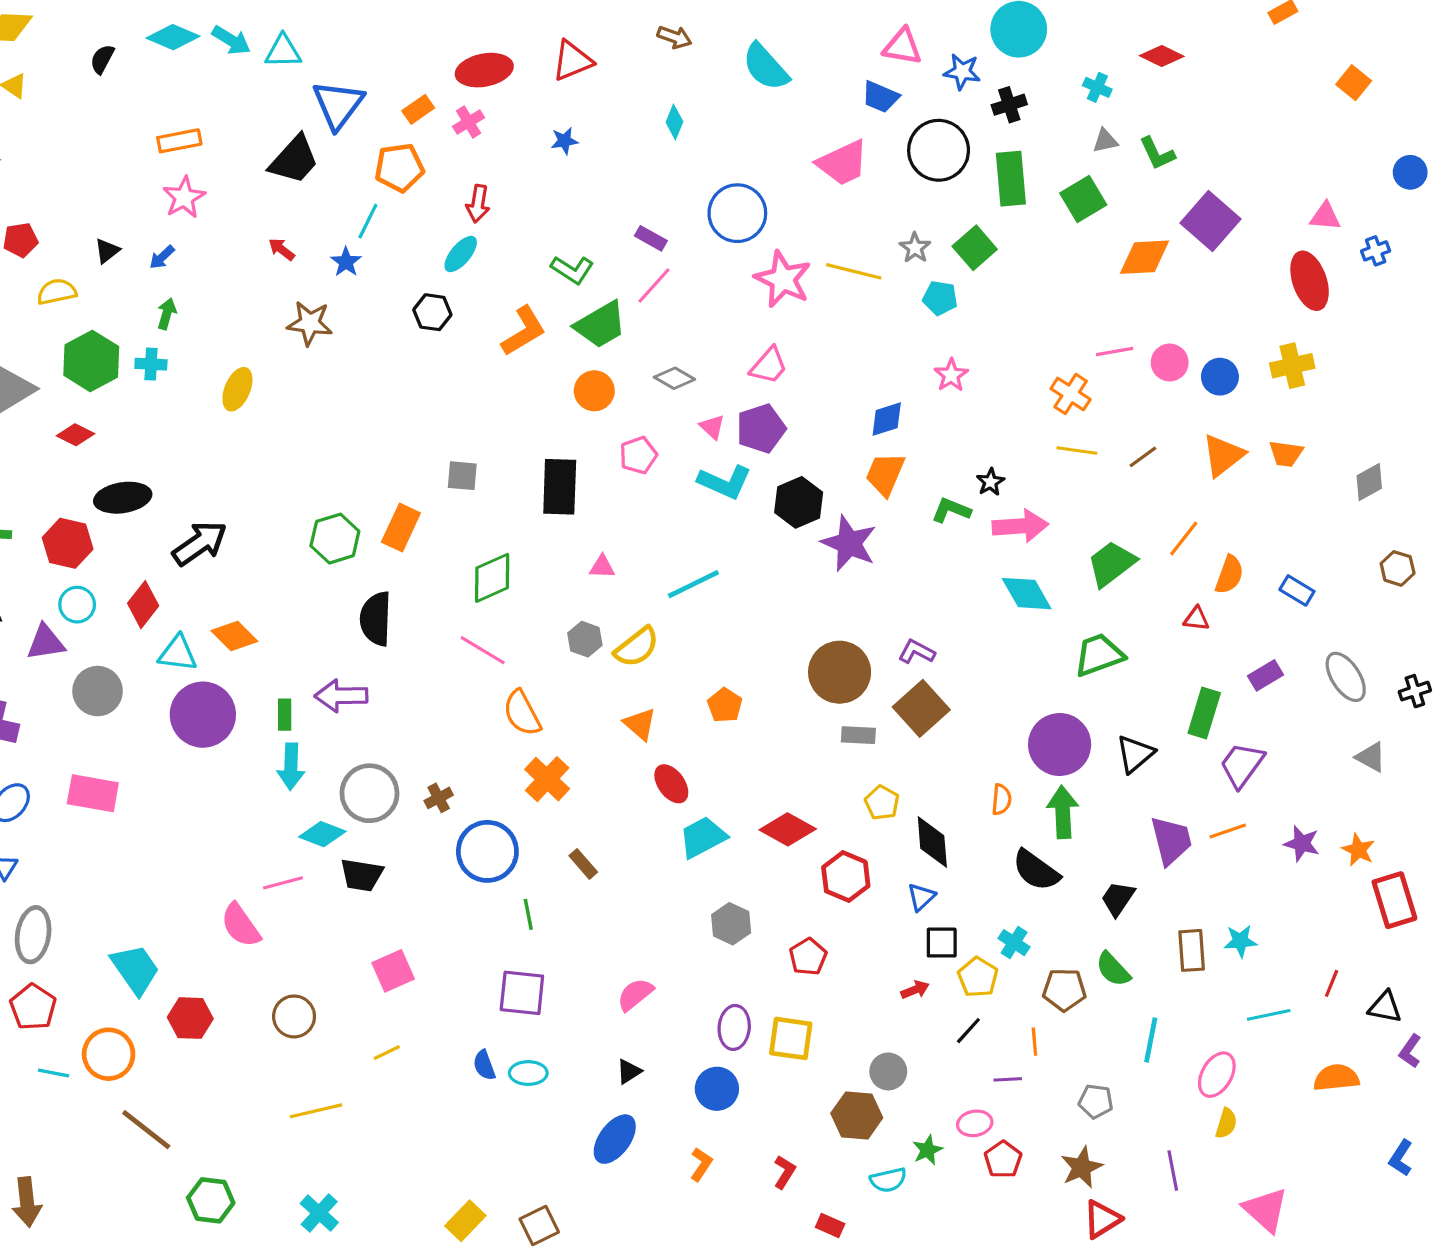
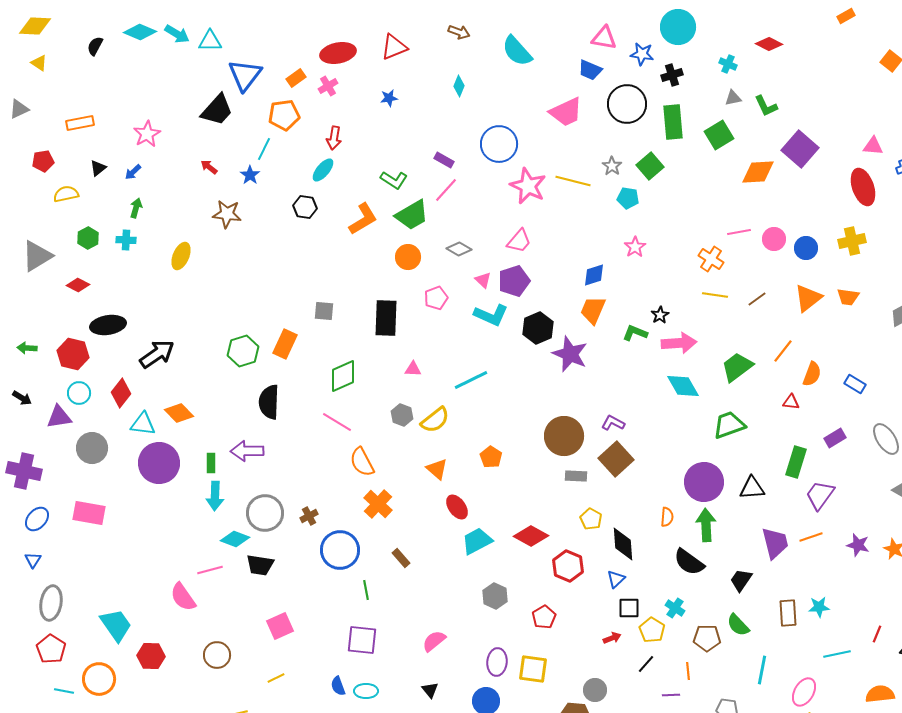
orange rectangle: (179, 141) -> (80, 123), moved
green hexagon: (91, 361) -> (88, 238), size x0.6
black triangle: (1135, 754) -> (752, 488), turned 36
black triangle: (629, 1071) -> (430, 690), turned -36

